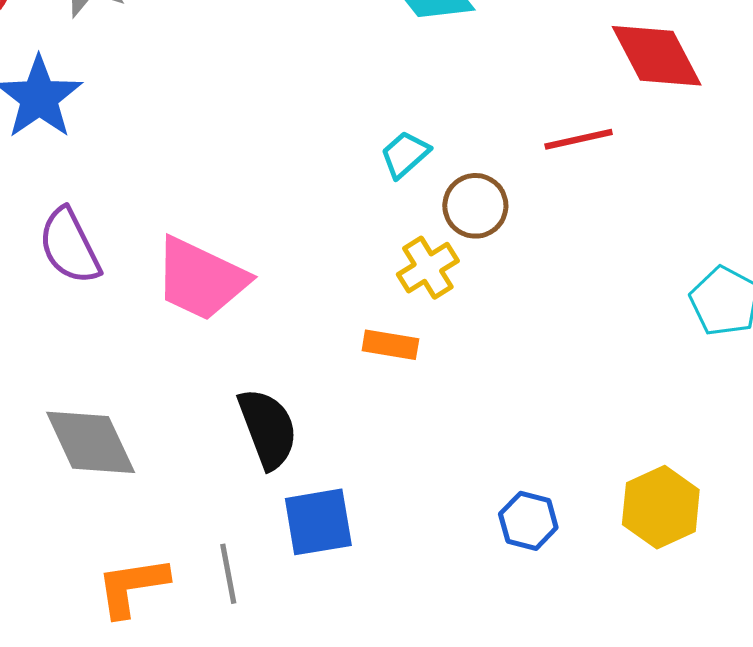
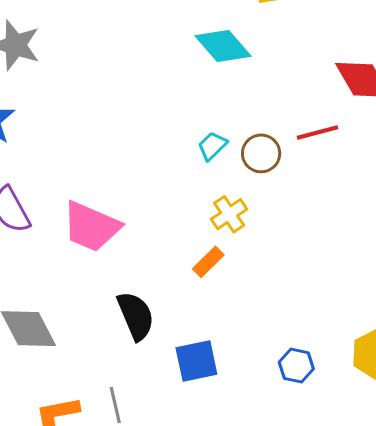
brown circle: (475, 206) -> (261, 153), moved
orange rectangle: (390, 345) -> (208, 262), turned -52
blue square: (318, 522) -> (196, 361), moved

